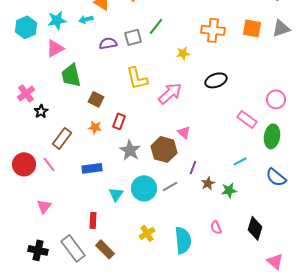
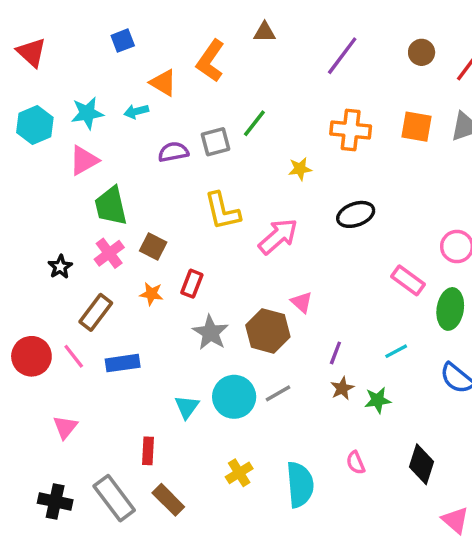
pink cross: (26, 93) -> (109, 253), moved
purple line: (193, 167) -> (335, 353), moved
blue rectangle: (92, 168) -> (123, 363), moved

